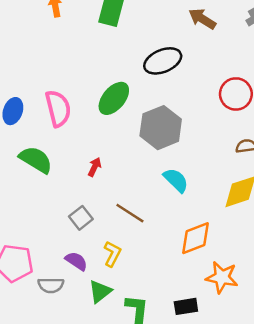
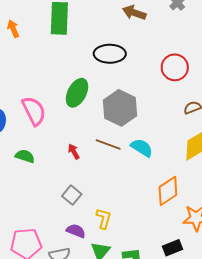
black ellipse: (163, 61) -> (110, 54), turned 36
green semicircle: (36, 160) -> (25, 156), size x0.7
red arrow: (95, 167) -> (74, 152), turned -42
brown line: (130, 213) -> (108, 145), moved

